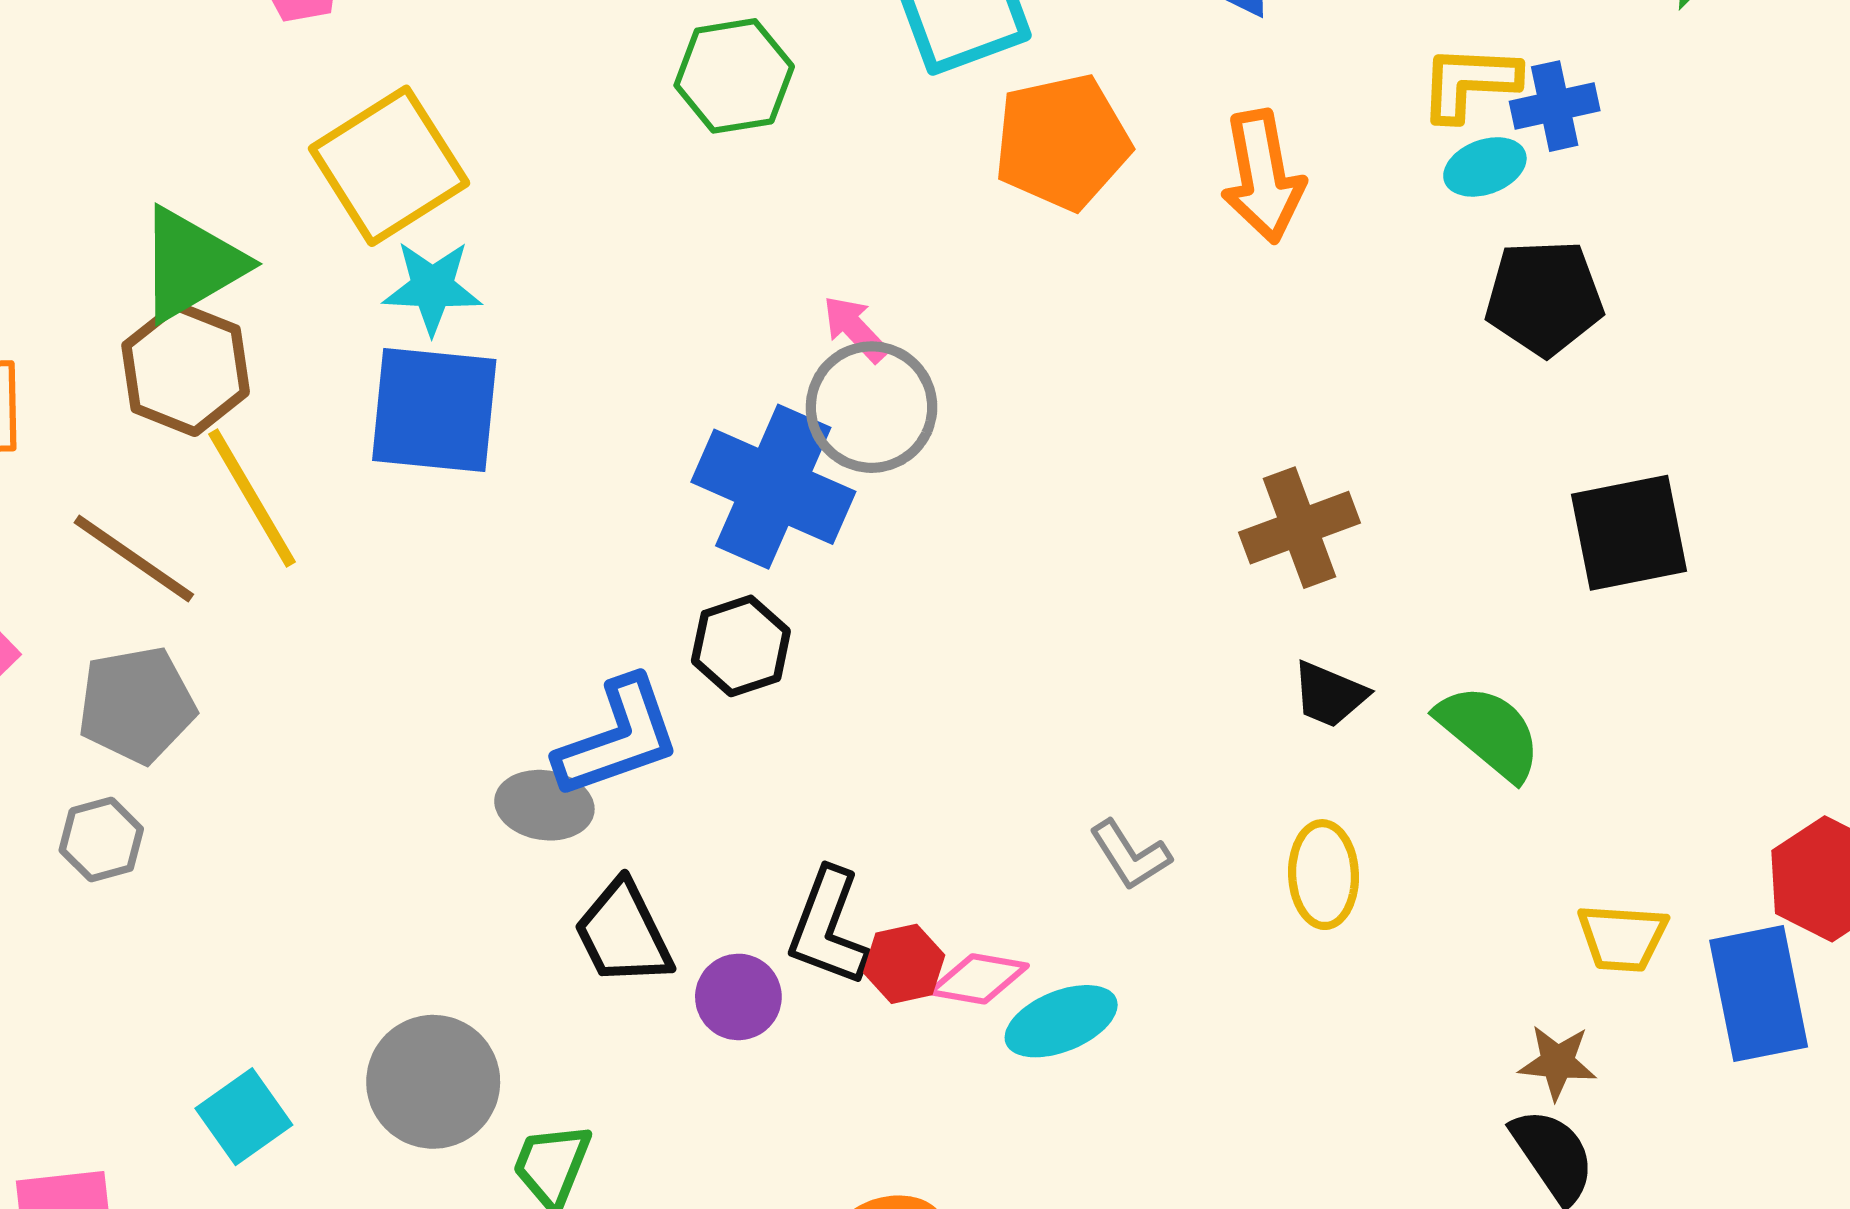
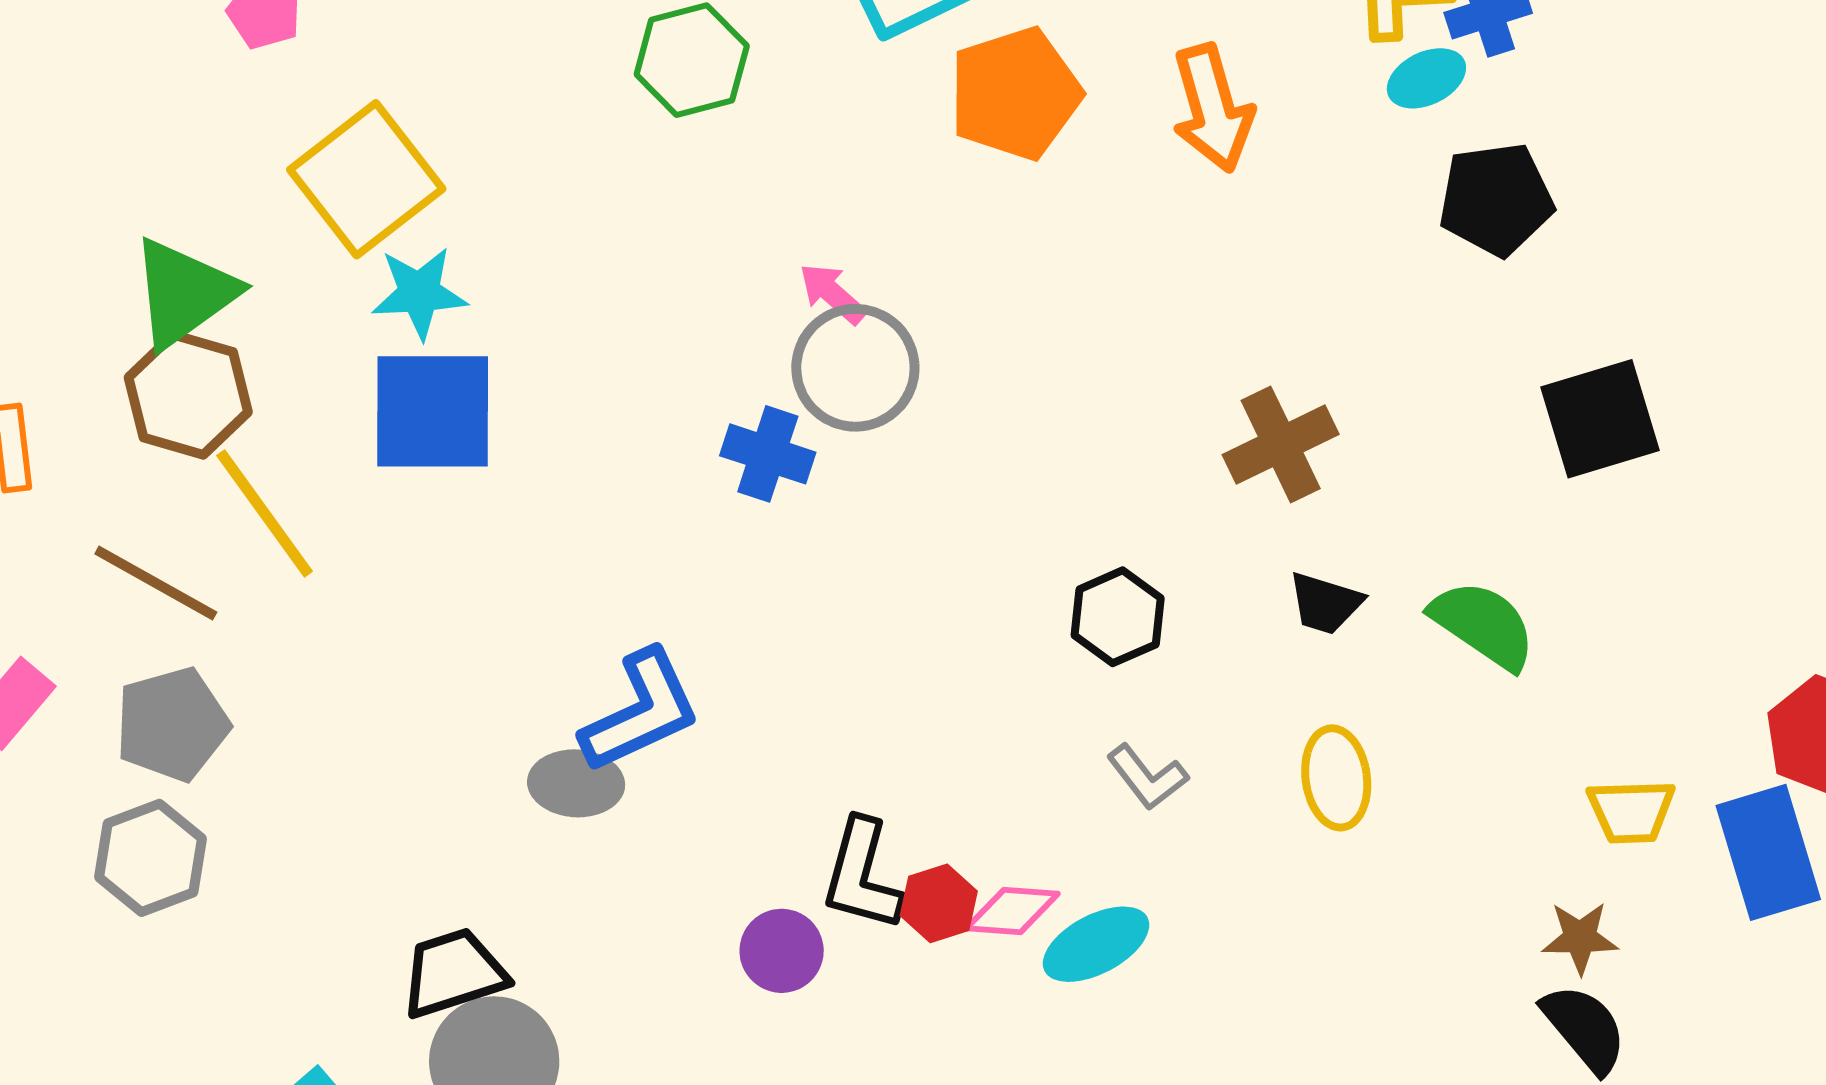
blue cross: (773, 487) -> (768, 454), size x0.6
black hexagon: (741, 646) -> (1118, 617), moved
gray hexagon: (101, 840) -> (151, 858), size x1.4
black trapezoid: (623, 933) -> (454, 973), moved, turned 104

